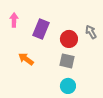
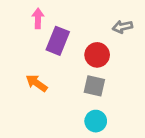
pink arrow: (14, 20) -> (38, 18), moved
gray arrow: (91, 32) -> (122, 27), moved, turned -72

